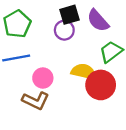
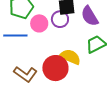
pink circle: (43, 78) -> (39, 23), moved
red circle: (101, 85) -> (55, 68), moved

